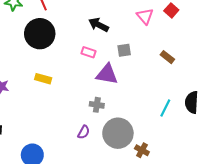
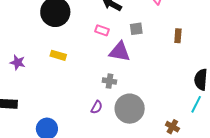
brown rectangle: (167, 57) -> (178, 36), turned 56
cyan line: (165, 108) -> (196, 104), moved
brown cross: (142, 150) -> (172, 127), moved

